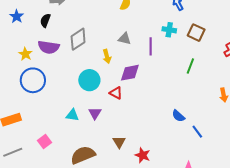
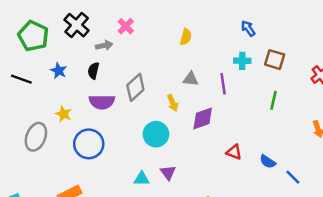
yellow star: (25, 54) -> (63, 114), moved
red triangle: (116, 93) -> (234, 152), moved

